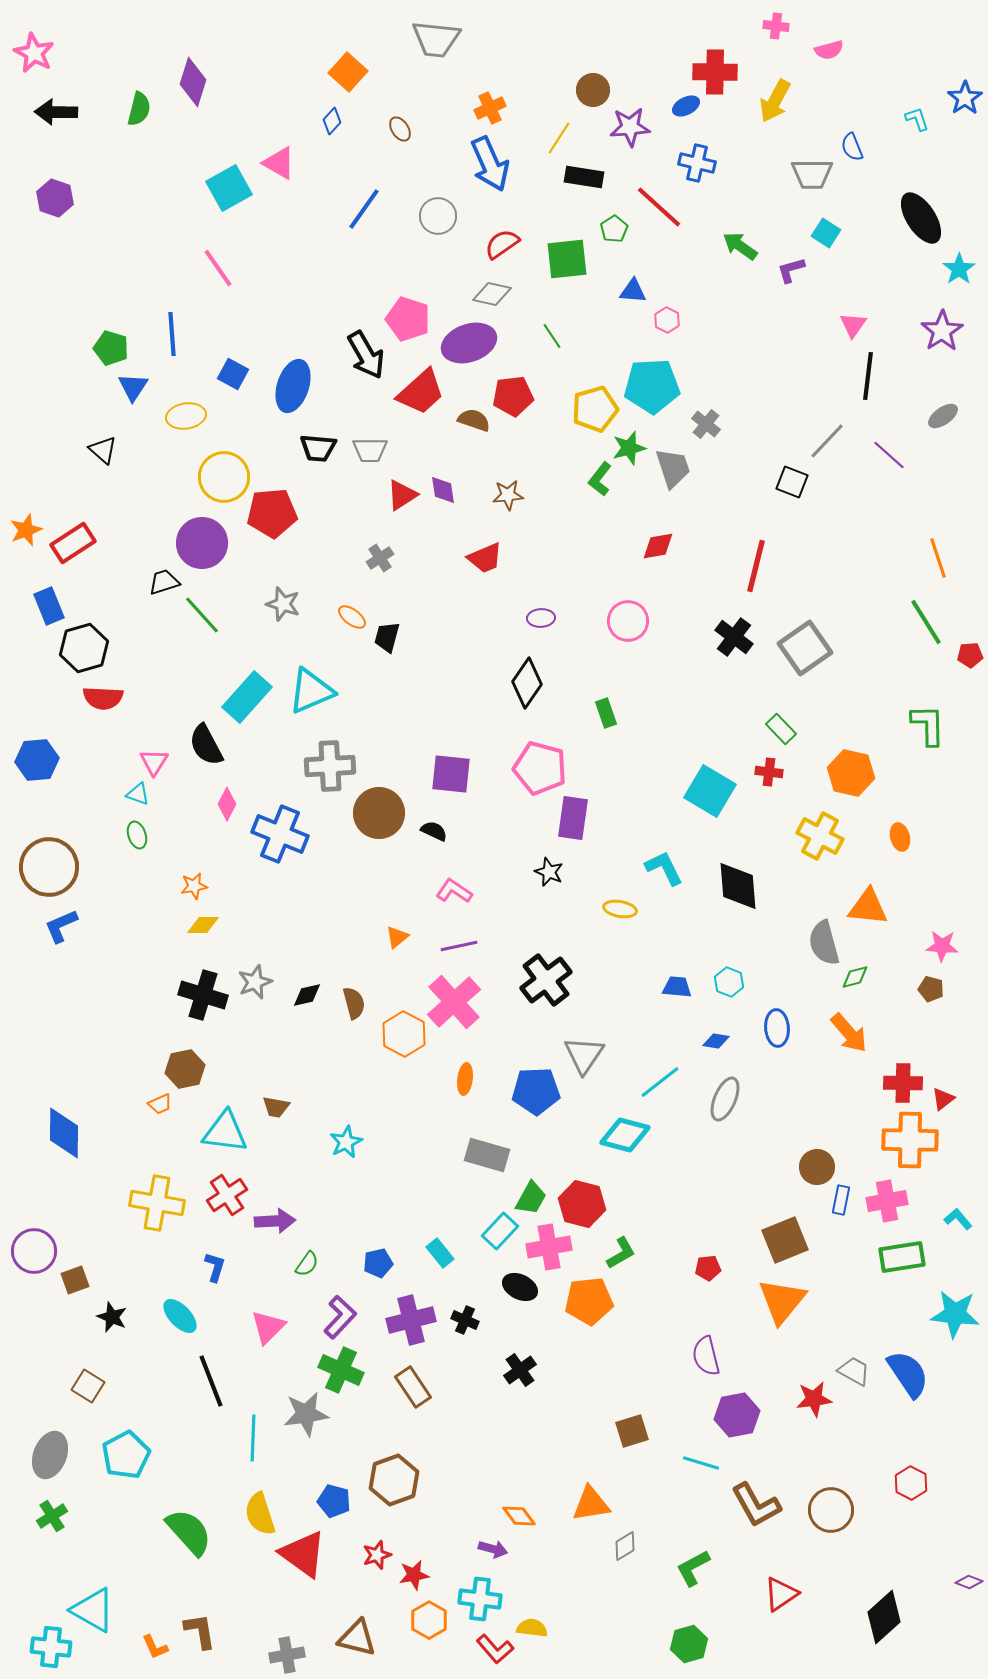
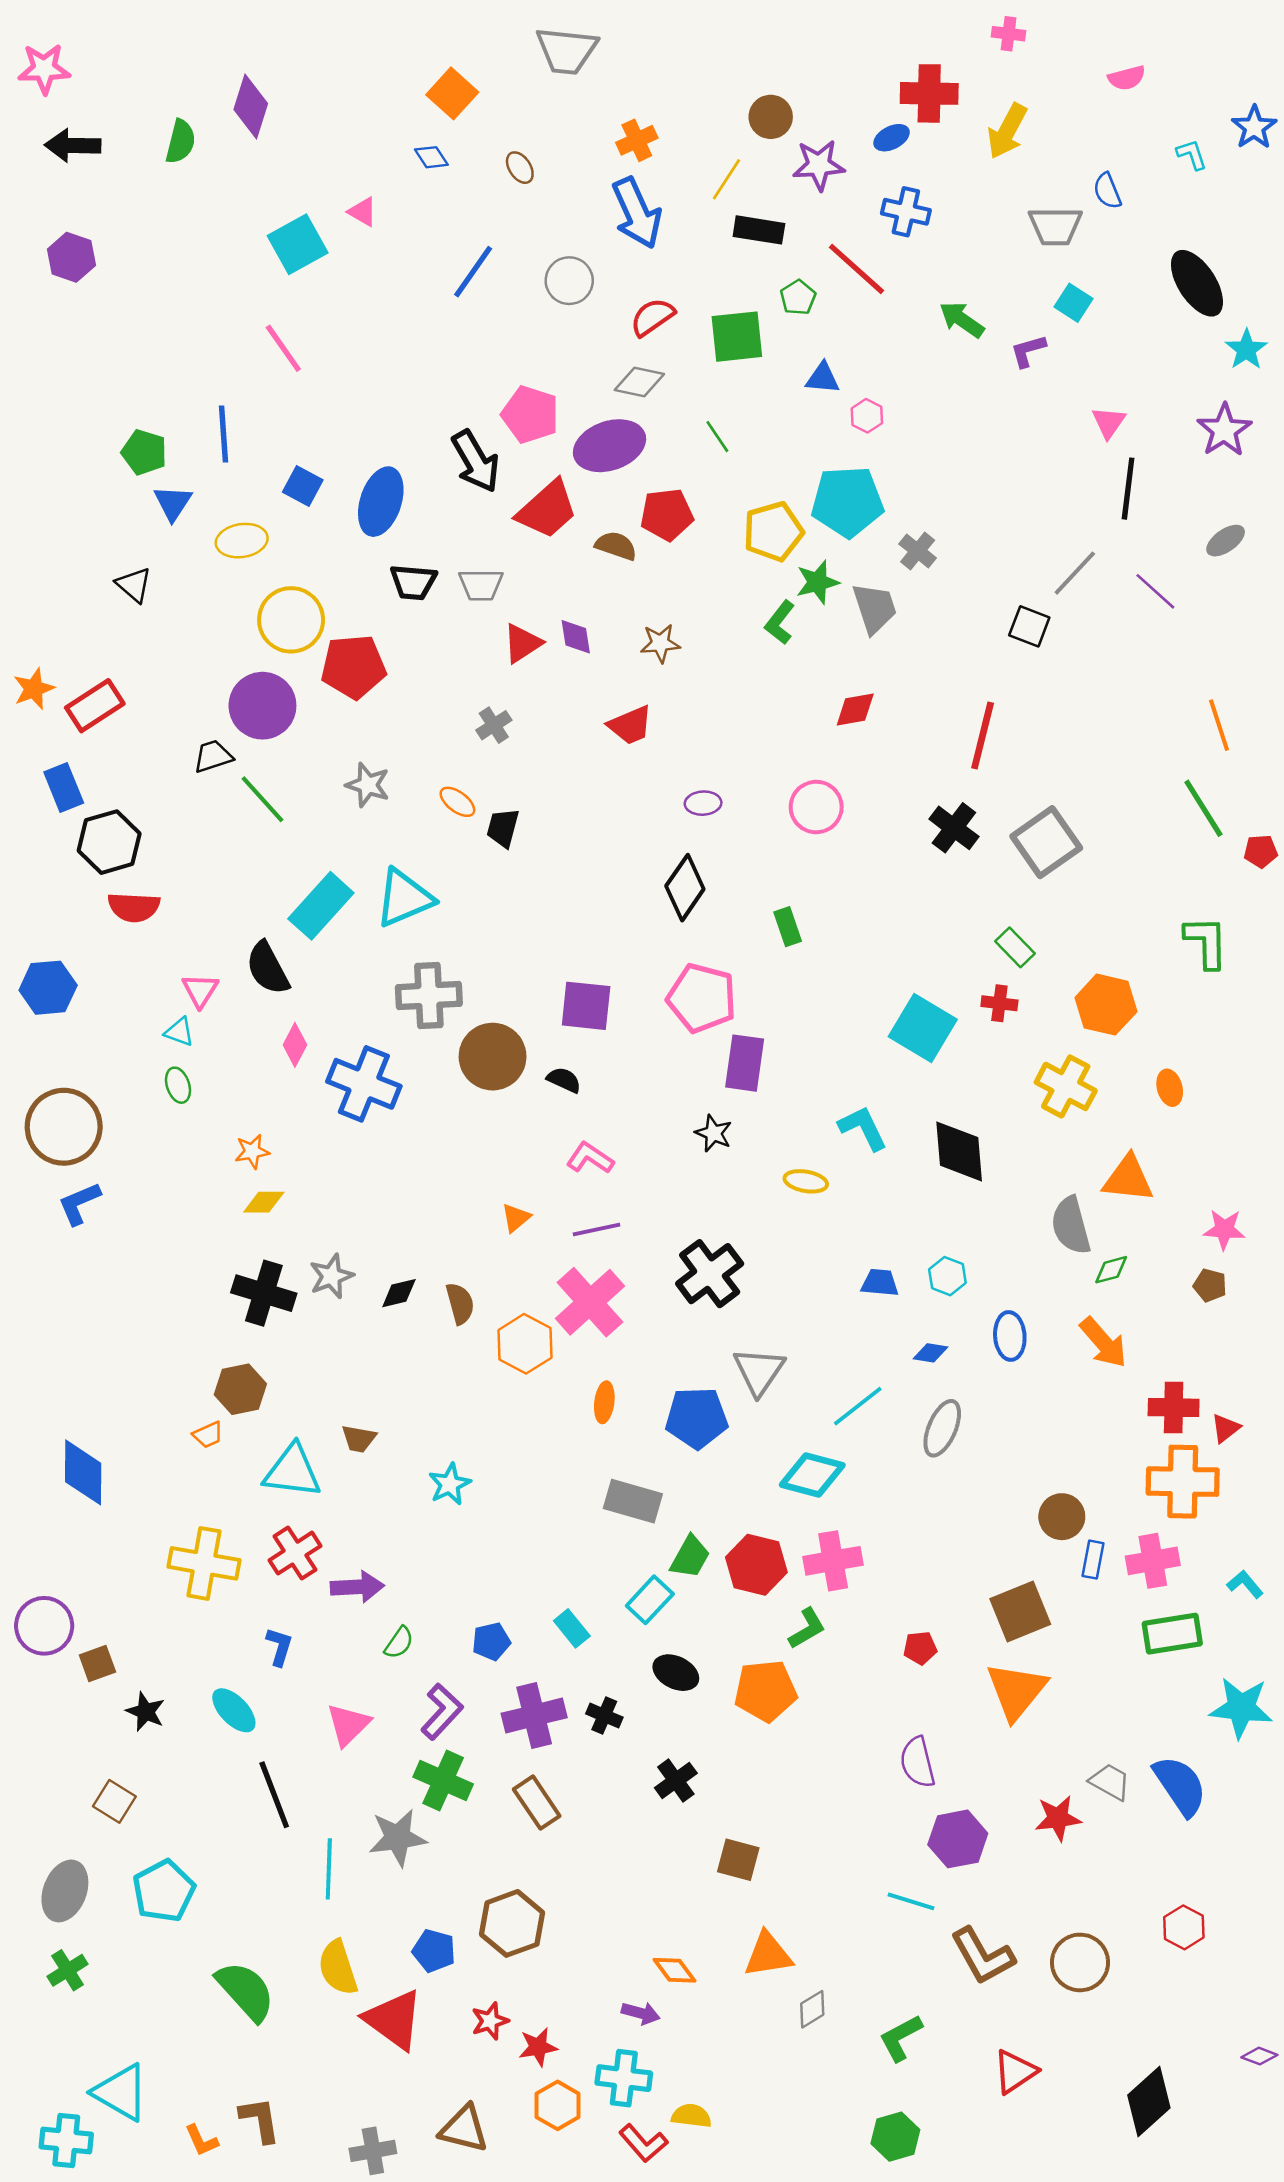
pink semicircle: (829, 50) -> (1127, 78), moved
pink star: (34, 53) -> (44, 69), turned -30
blue diamond: (332, 121) -> (431, 157), turned -76
pink triangle: (279, 163) -> (363, 212), size x0.7
pink cross: (549, 1247) -> (833, 1561), moved
brown square: (632, 1431) -> (738, 1860), moved, turned 32

